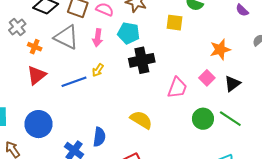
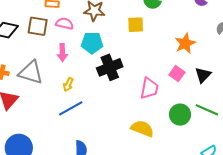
gray triangle: (66, 37) -> (31, 72), moved
blue line: (74, 82) -> (71, 108), moved
yellow semicircle: (141, 120) -> (142, 129), moved

